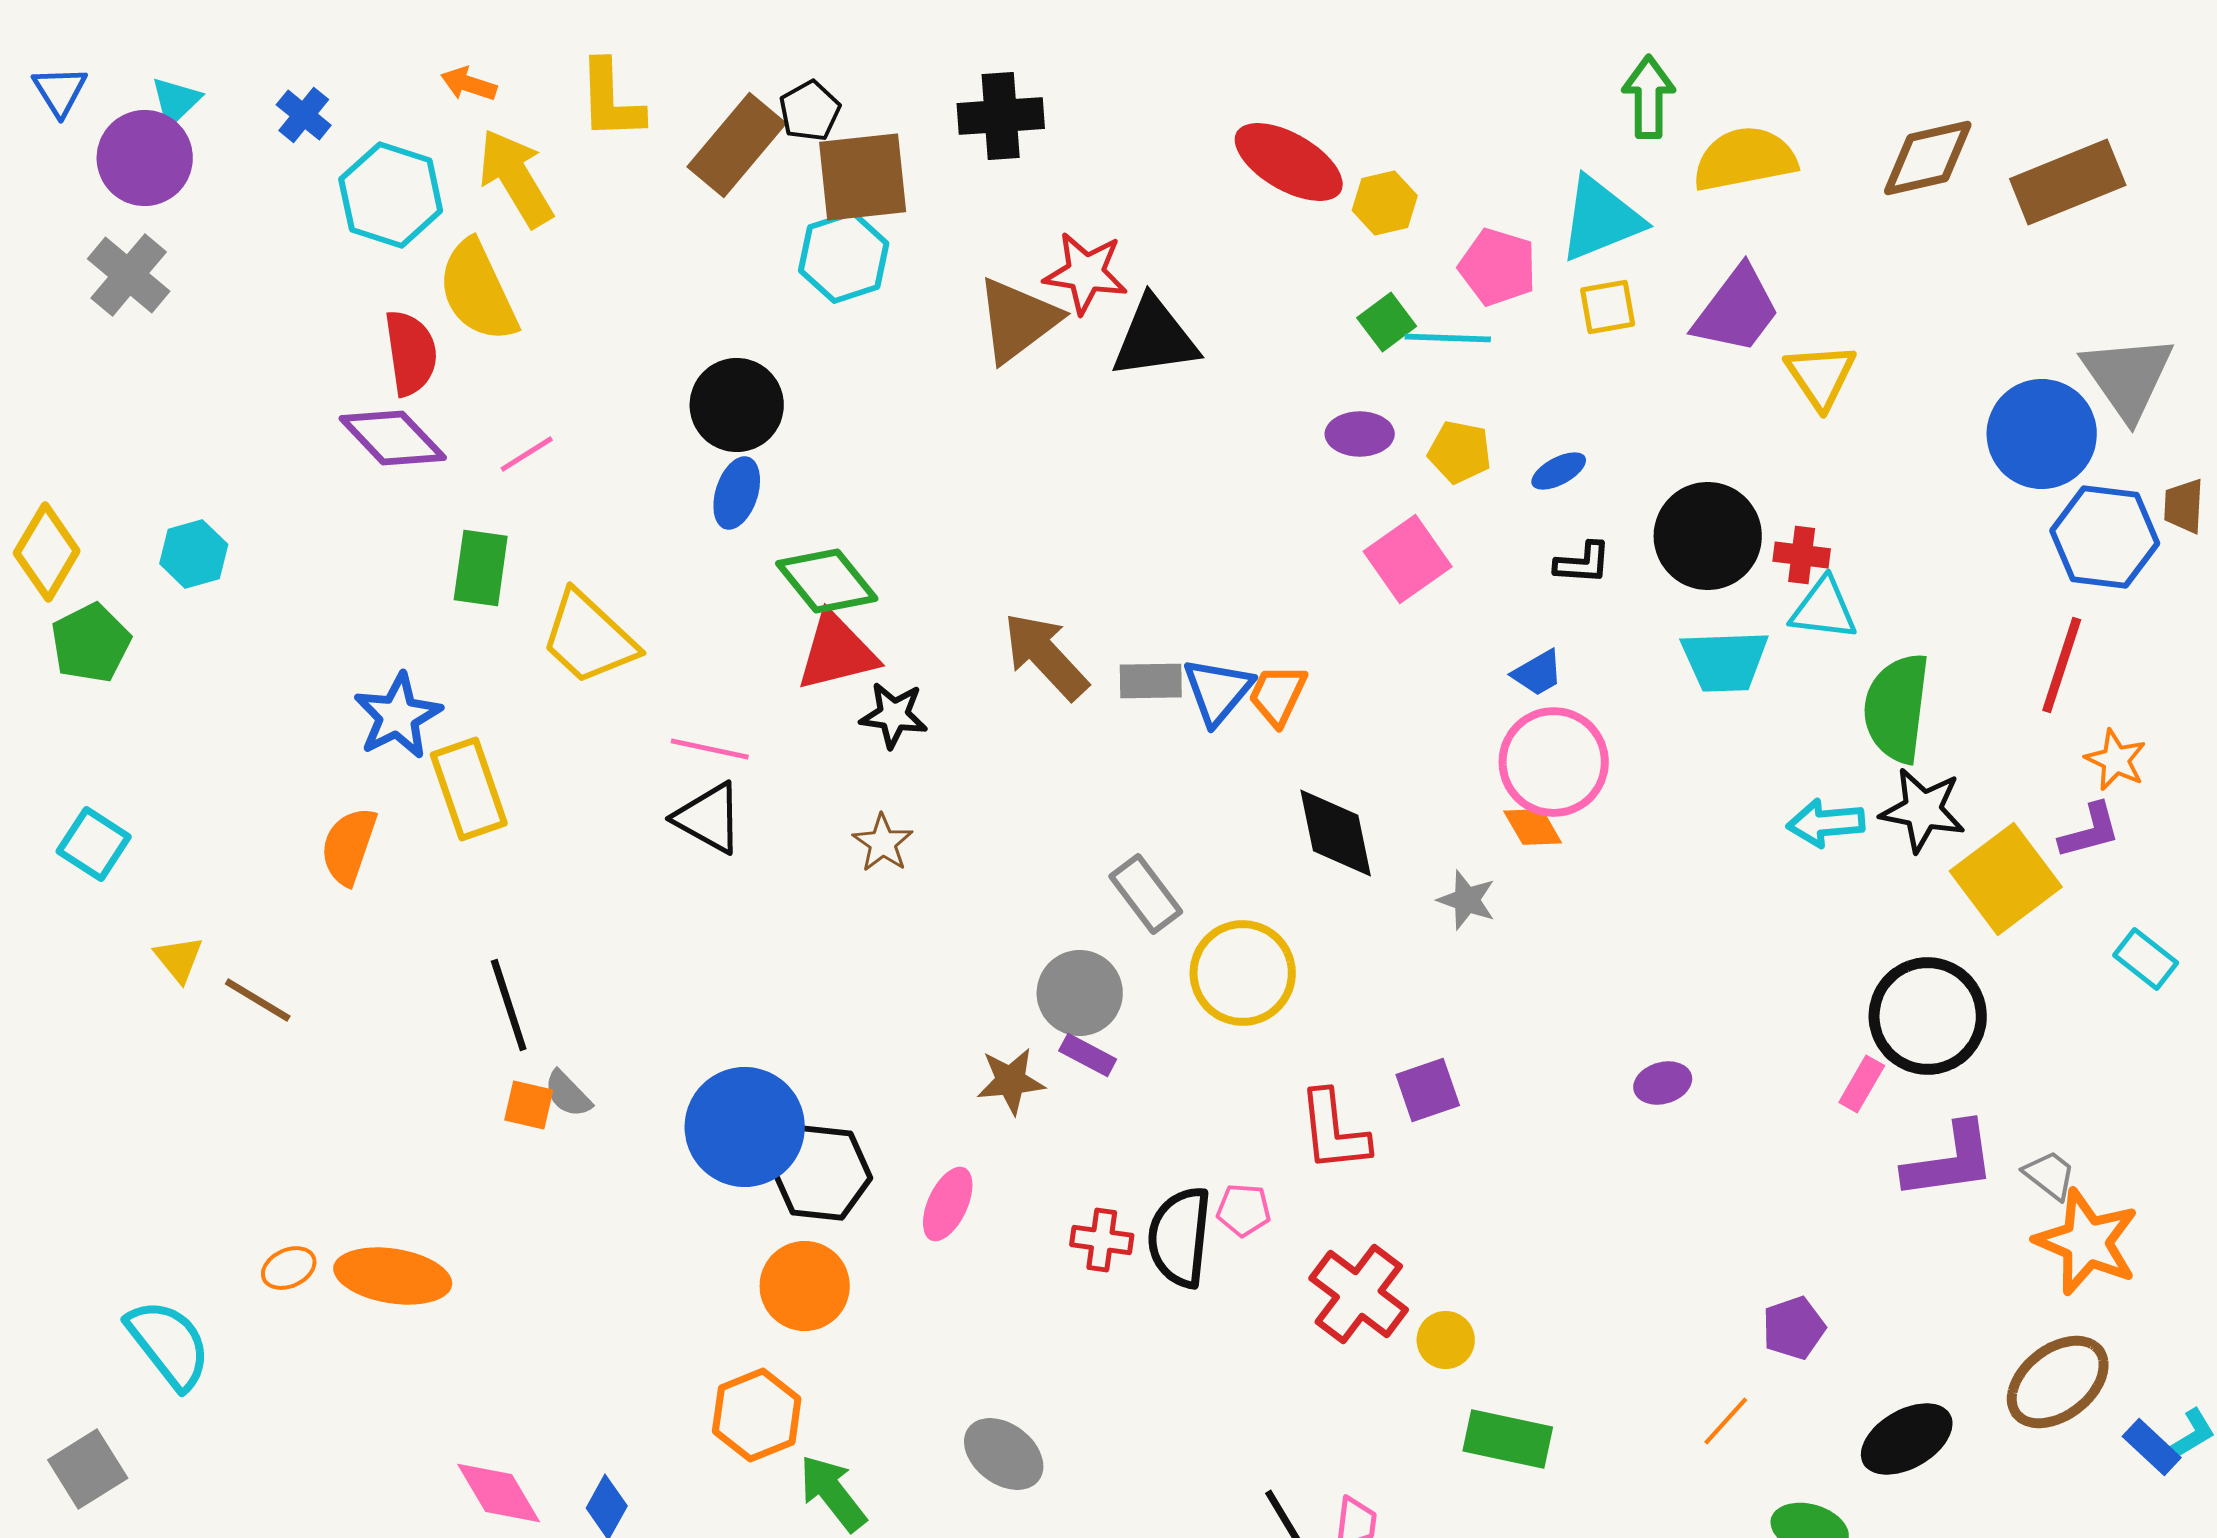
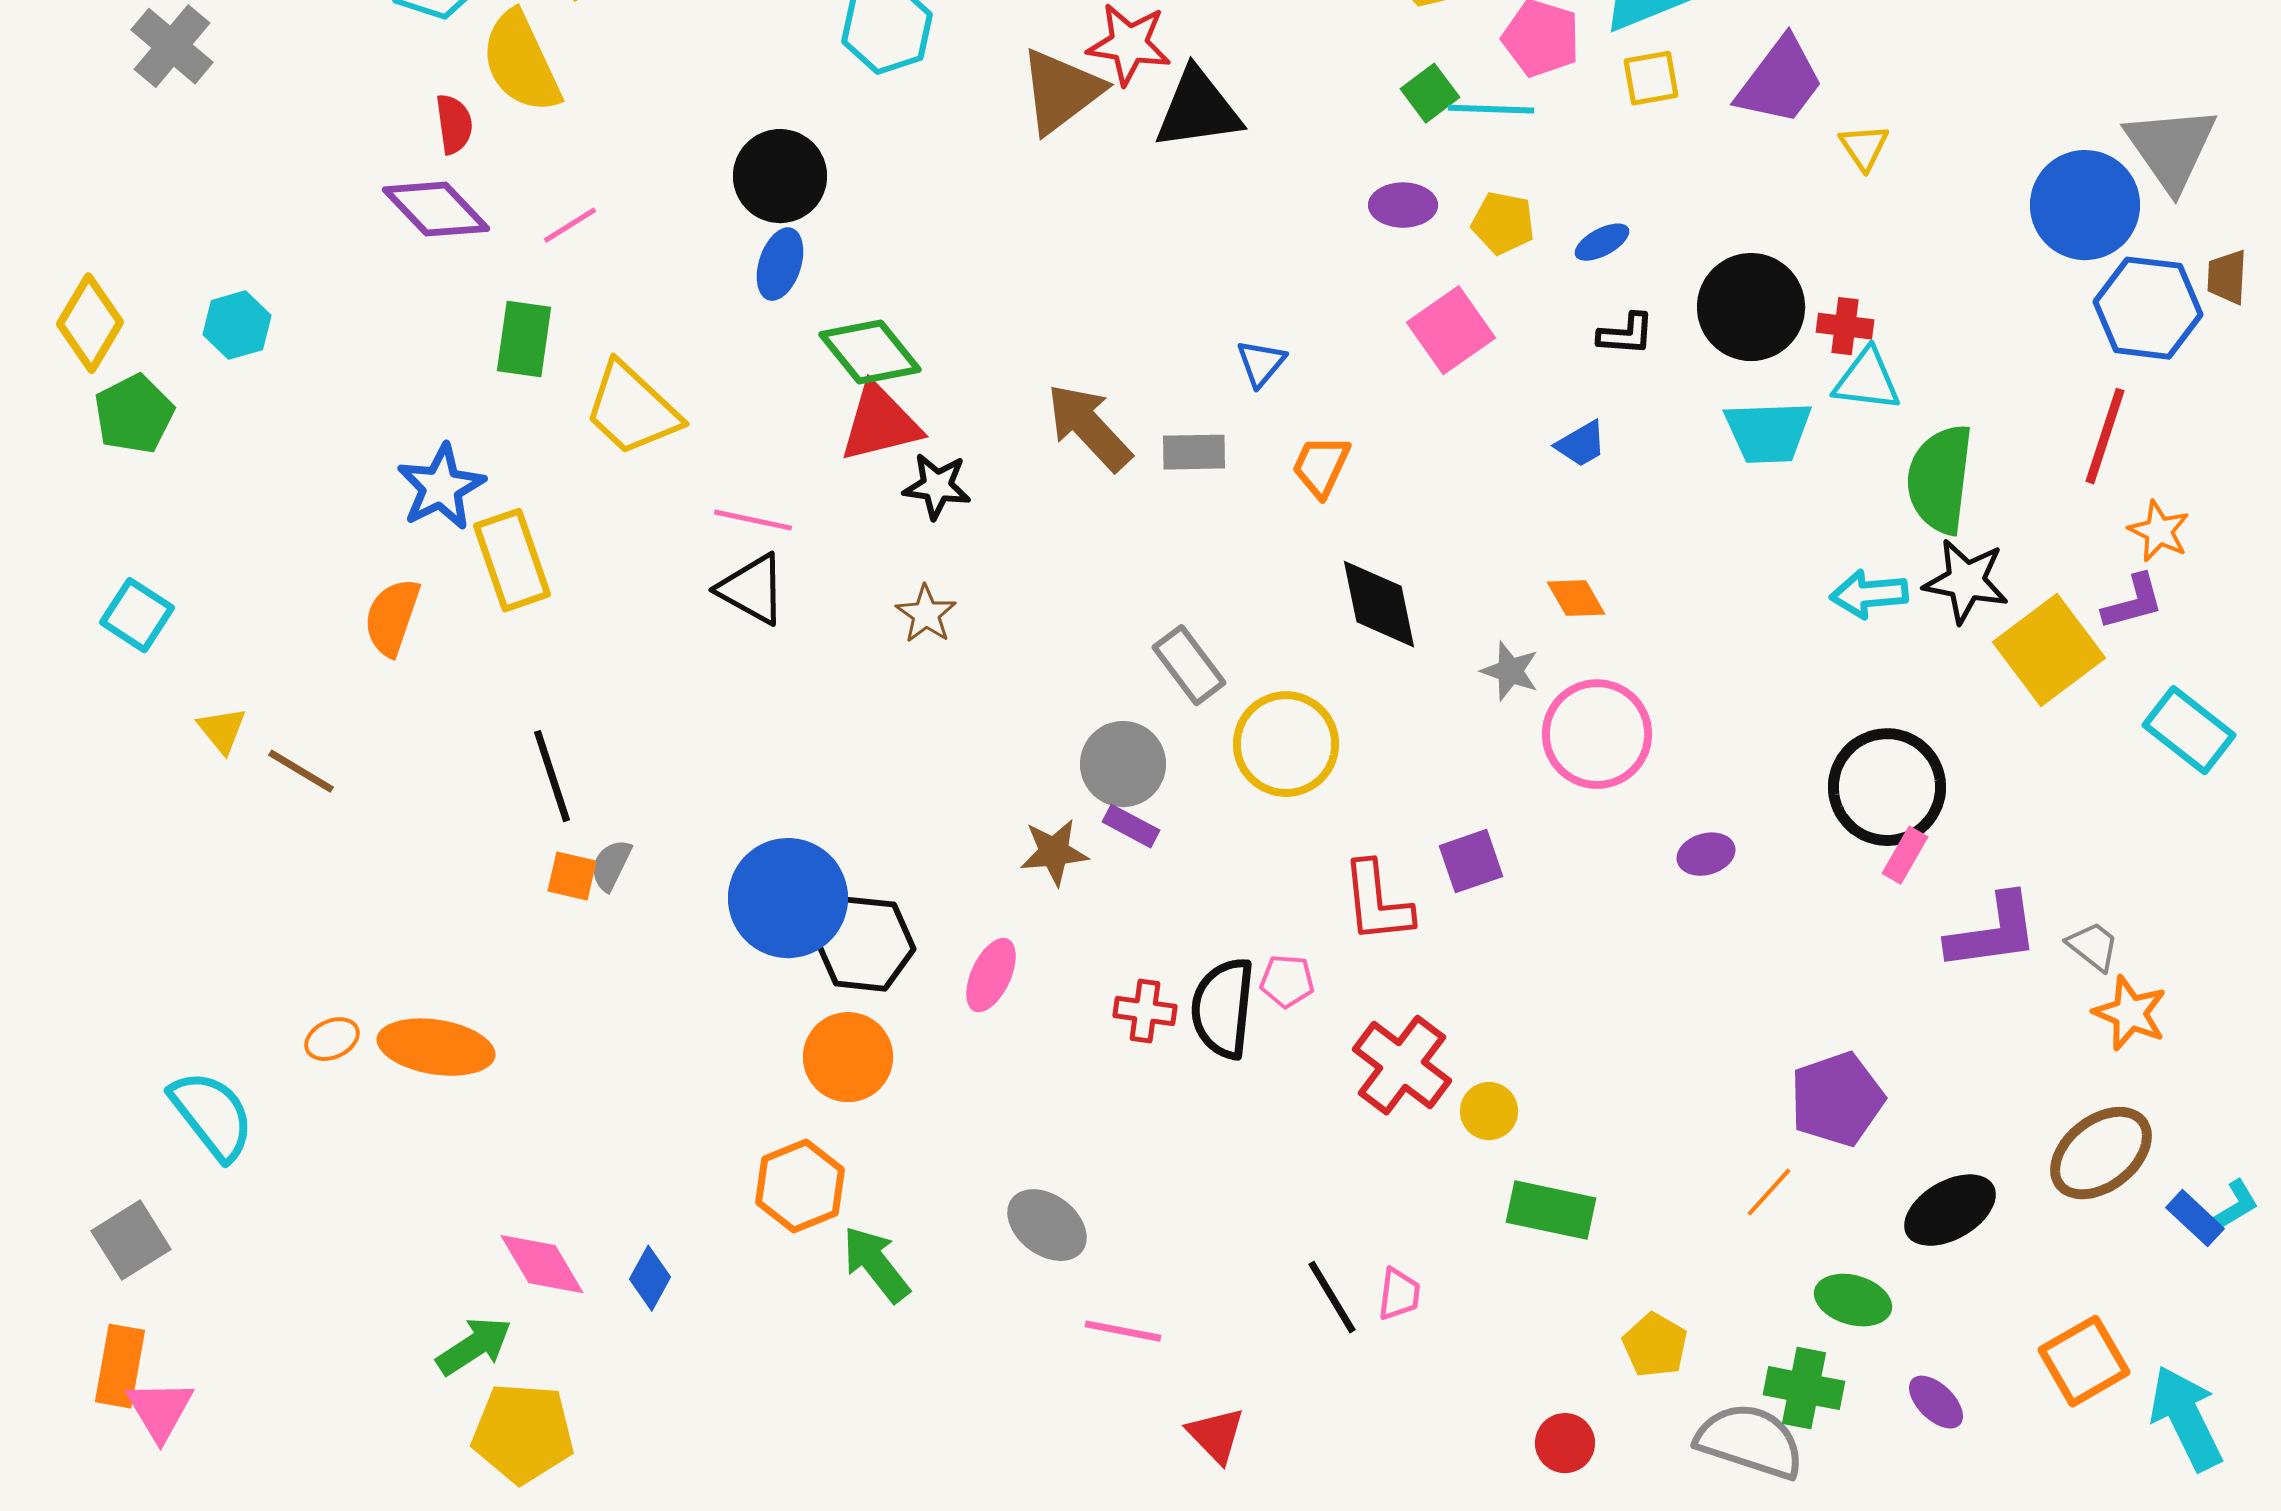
red semicircle: (411, 353) -> (454, 124), size x0.7
yellow triangle: (1821, 376) -> (1864, 147), size x0.7
blue triangle: (1218, 691) -> (1261, 363), moved, size x0.7
pink circle: (1554, 762) -> (1597, 734), moved
cyan rectangle: (2146, 959) -> (2189, 730), size x1.4
black circle: (1928, 1016) -> (1887, 787), moved
gray semicircle: (568, 1094) -> (611, 865), turned 70
orange star: (2087, 1242) -> (2130, 1013), size x0.7
purple pentagon: (1794, 1328) -> (1837, 1099), size x1.5

